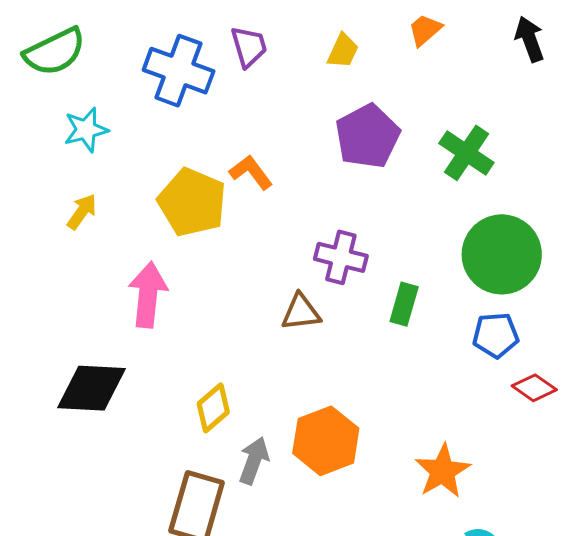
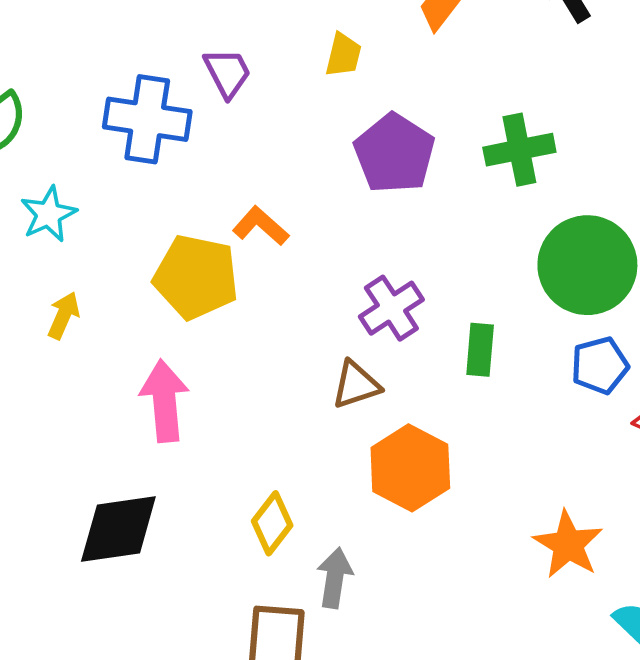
green cross: (466, 153) -> (519, 150), turned -34
purple cross: (341, 257) -> (391, 308), turned -36
orange hexagon: (326, 441) -> (410, 468), moved

